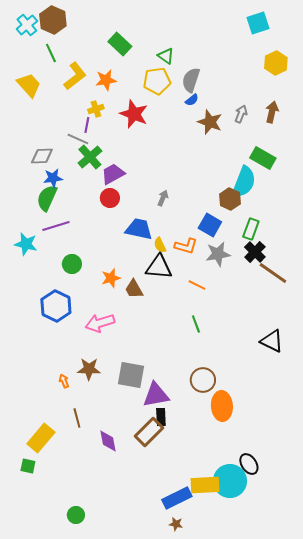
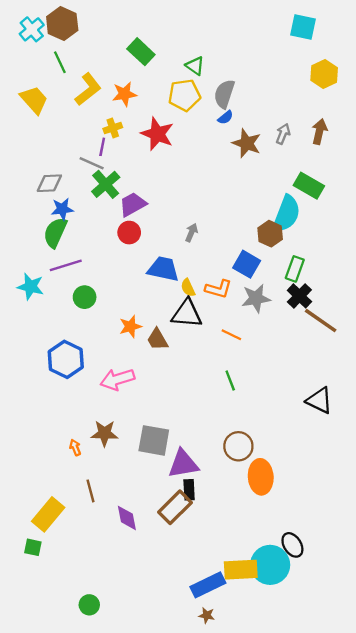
cyan square: (258, 23) -> (303, 27), turned 30
green circle: (72, 264) -> (85, 297), moved

